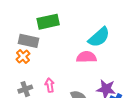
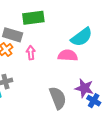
pink arrow: (50, 85) -> (31, 53), moved

